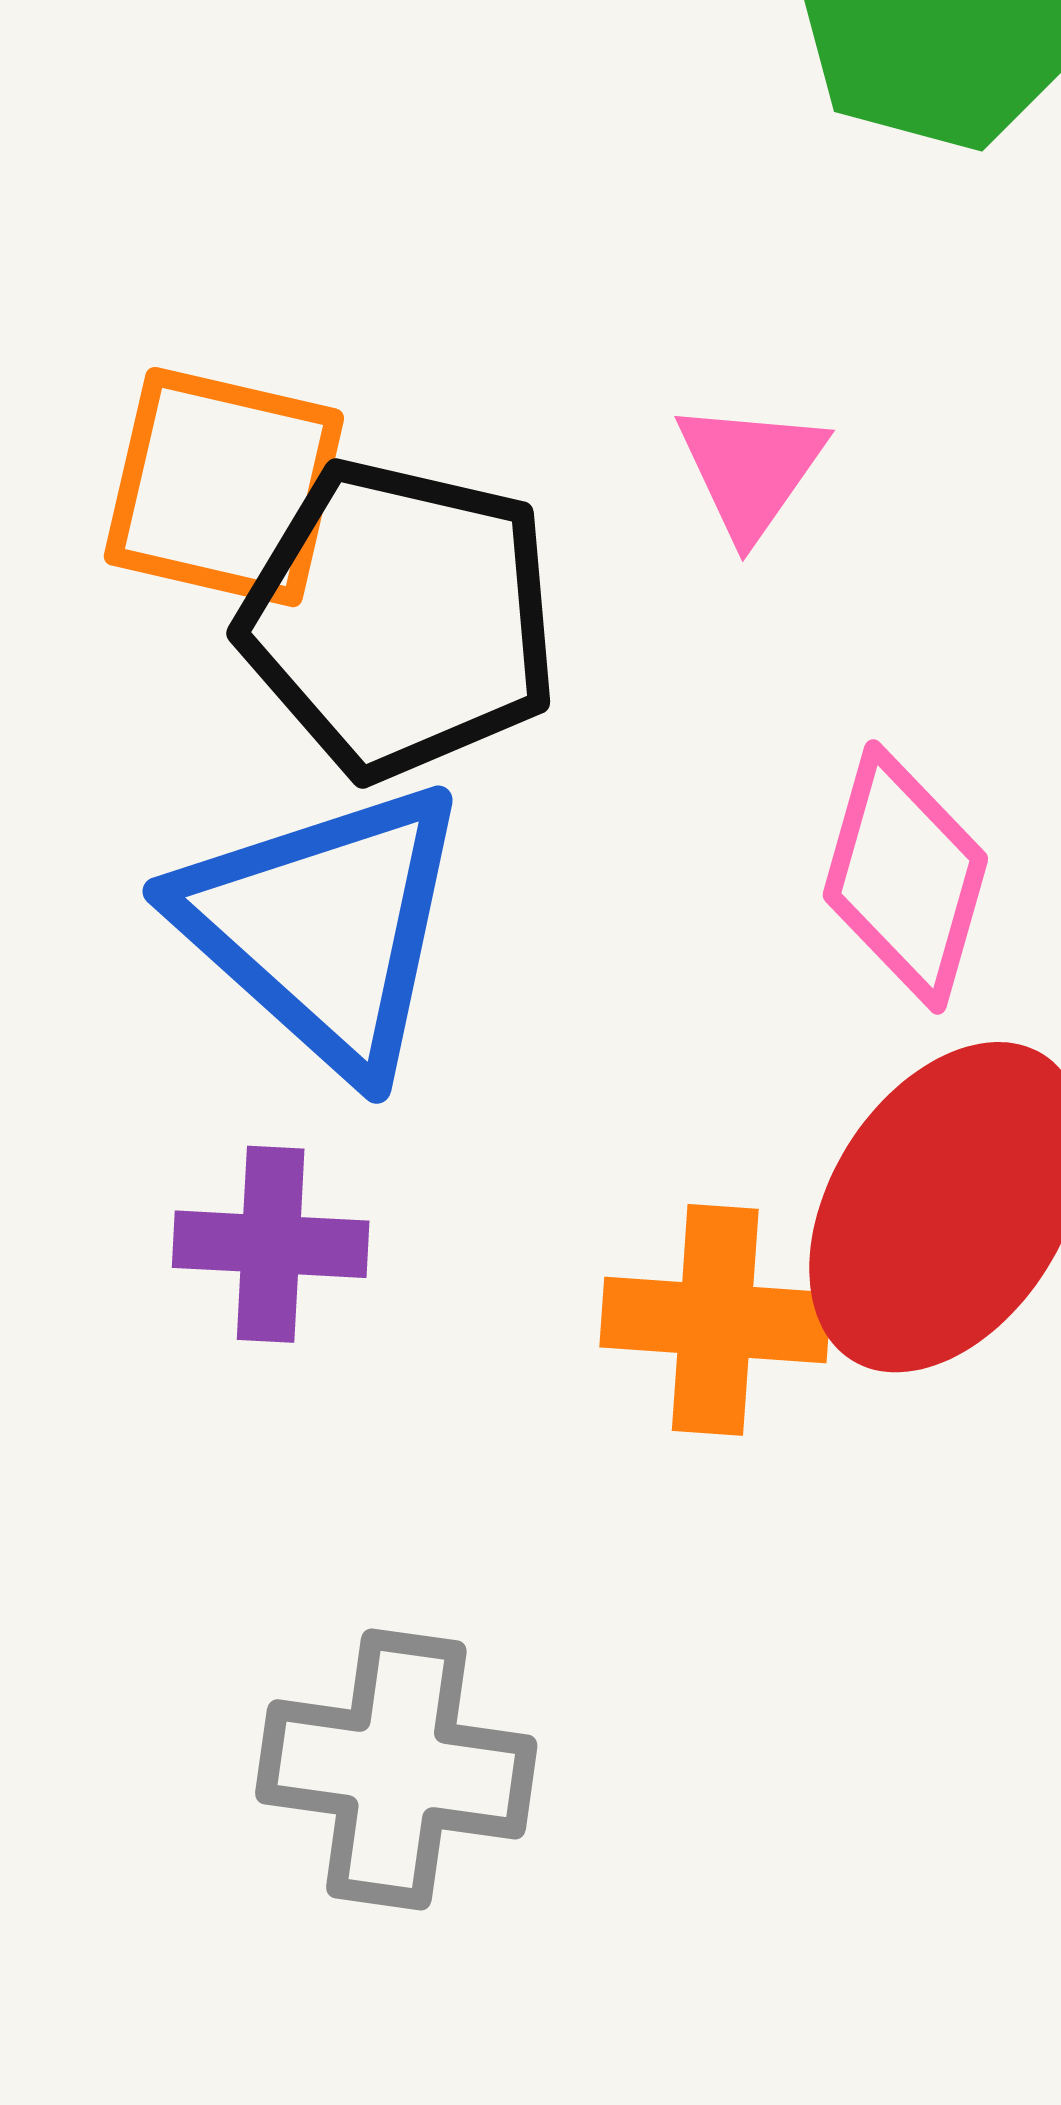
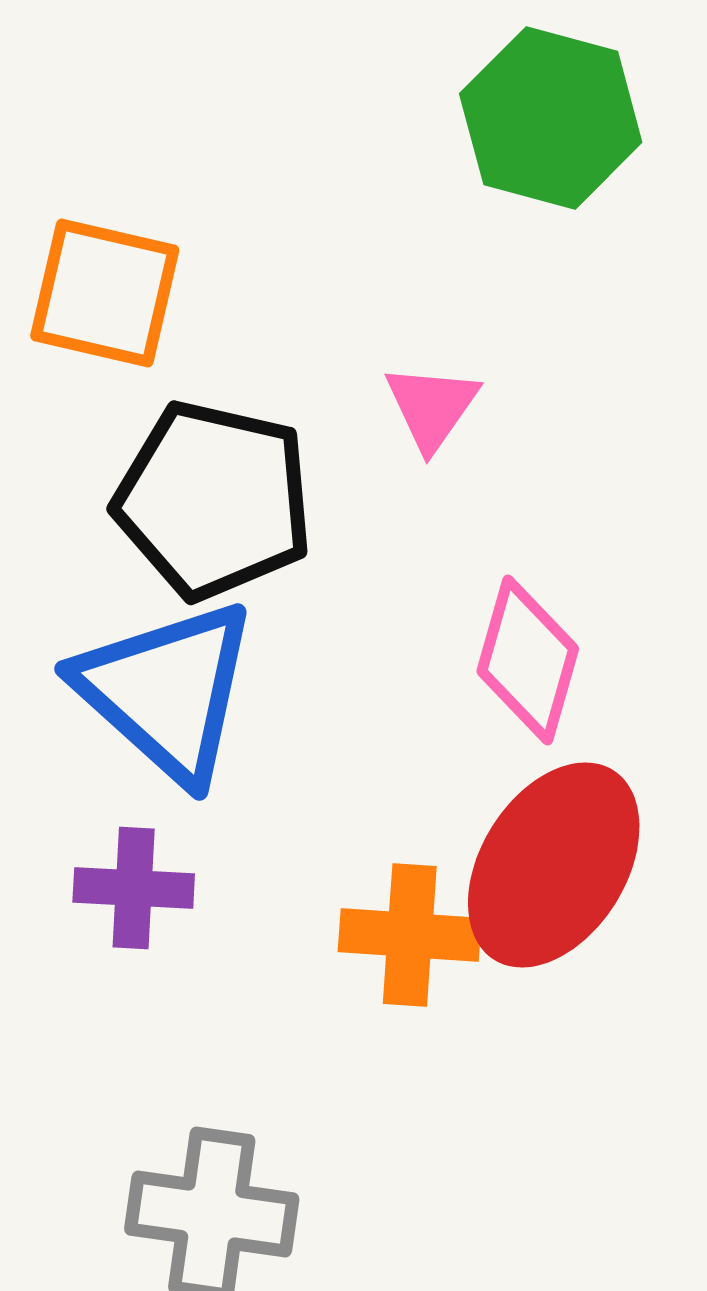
orange square: (224, 487) -> (105, 293), moved

